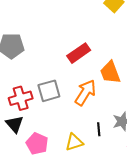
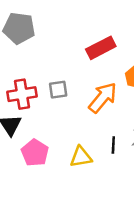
gray square: (49, 91) -> (58, 90), size x0.7

